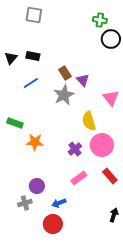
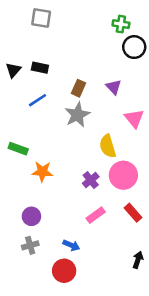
brown rectangle: (65, 73) -> (79, 88), turned 56
purple triangle: (83, 80) -> (114, 87), moved
purple circle: (37, 186) -> (31, 216), moved
blue arrow: (59, 203) -> (71, 245), turned -136

